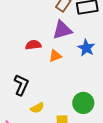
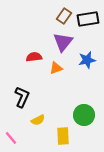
purple triangle: (62, 30) -> (63, 42), turned -35
blue star: (86, 48) -> (87, 60), turned 30

